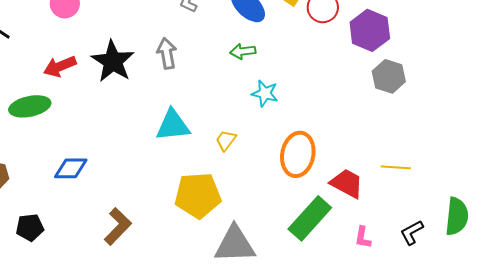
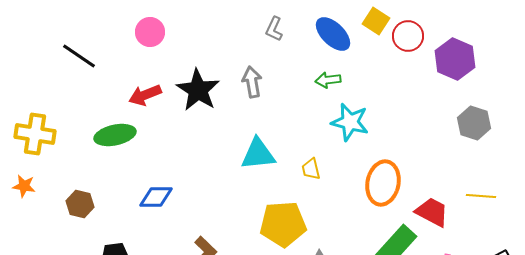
gray hexagon: (389, 76) -> (474, 123), moved
cyan star: (265, 93) -> (350, 122), size x1.4
yellow trapezoid: (226, 140) -> (311, 169), turned -50

